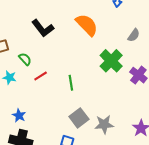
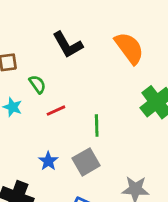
blue star: (19, 115) -> (48, 161), moved
gray square: (79, 118) -> (86, 162), moved

